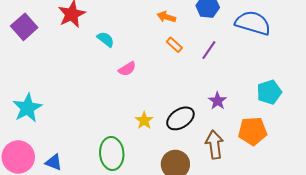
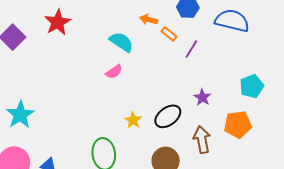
cyan semicircle: (106, 39) -> (121, 42), moved, size x1.4
orange rectangle: (174, 45) -> (169, 34), moved

